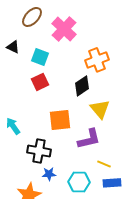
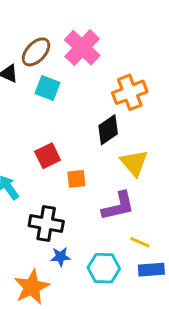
brown ellipse: (32, 17) -> (36, 52), moved
red square: (40, 82) -> (48, 156), moved
orange square: (60, 120) -> (76, 179), size x0.6

